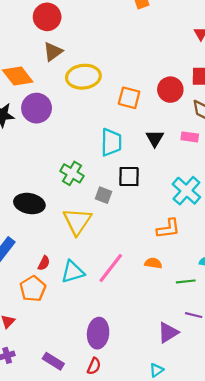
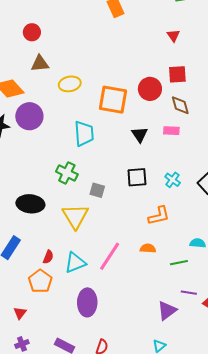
red circle: (47, 17) -> (32, 32), size x0.7
brown triangle: (53, 52) -> (40, 63), turned 36
yellow ellipse: (83, 77) -> (70, 84), size x0.7
orange square: (129, 98) -> (113, 100), size x1.4
cyan trapezoid: (111, 142) -> (84, 134), moved
black square: (129, 177) -> (137, 177), moved
cyan cross: (186, 191) -> (173, 180), size x0.6
purple ellipse: (98, 333) -> (87, 302), moved

